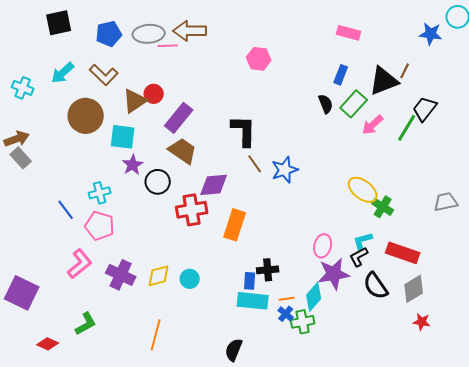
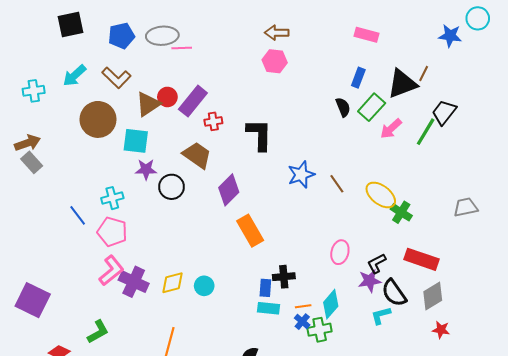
brown arrow: (190, 31) -> (277, 33), moved, size x0.7
cyan cross: (23, 88) -> (34, 91), turned -30
purple rectangle: (179, 118) -> (193, 101), moved
brown line: (255, 164) -> (337, 184), moved
purple star: (133, 165) -> (146, 169), turned 30
purple diamond: (214, 185) -> (229, 190), turned -40
red cross: (192, 210) -> (213, 121), moved, size x0.6
orange rectangle: (235, 225) -> (250, 231), turned -48
cyan L-shape: (363, 241) -> (381, 315), moved
pink L-shape: (80, 264) -> (111, 271), moved
purple star: (334, 274) -> (370, 281), moved, size x0.7
cyan rectangle: (253, 301) -> (268, 308), size x0.7

